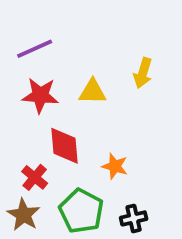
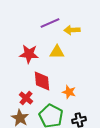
purple line: (35, 49) -> (50, 23), moved
yellow arrow: (143, 73) -> (72, 30), moved, turned 70

